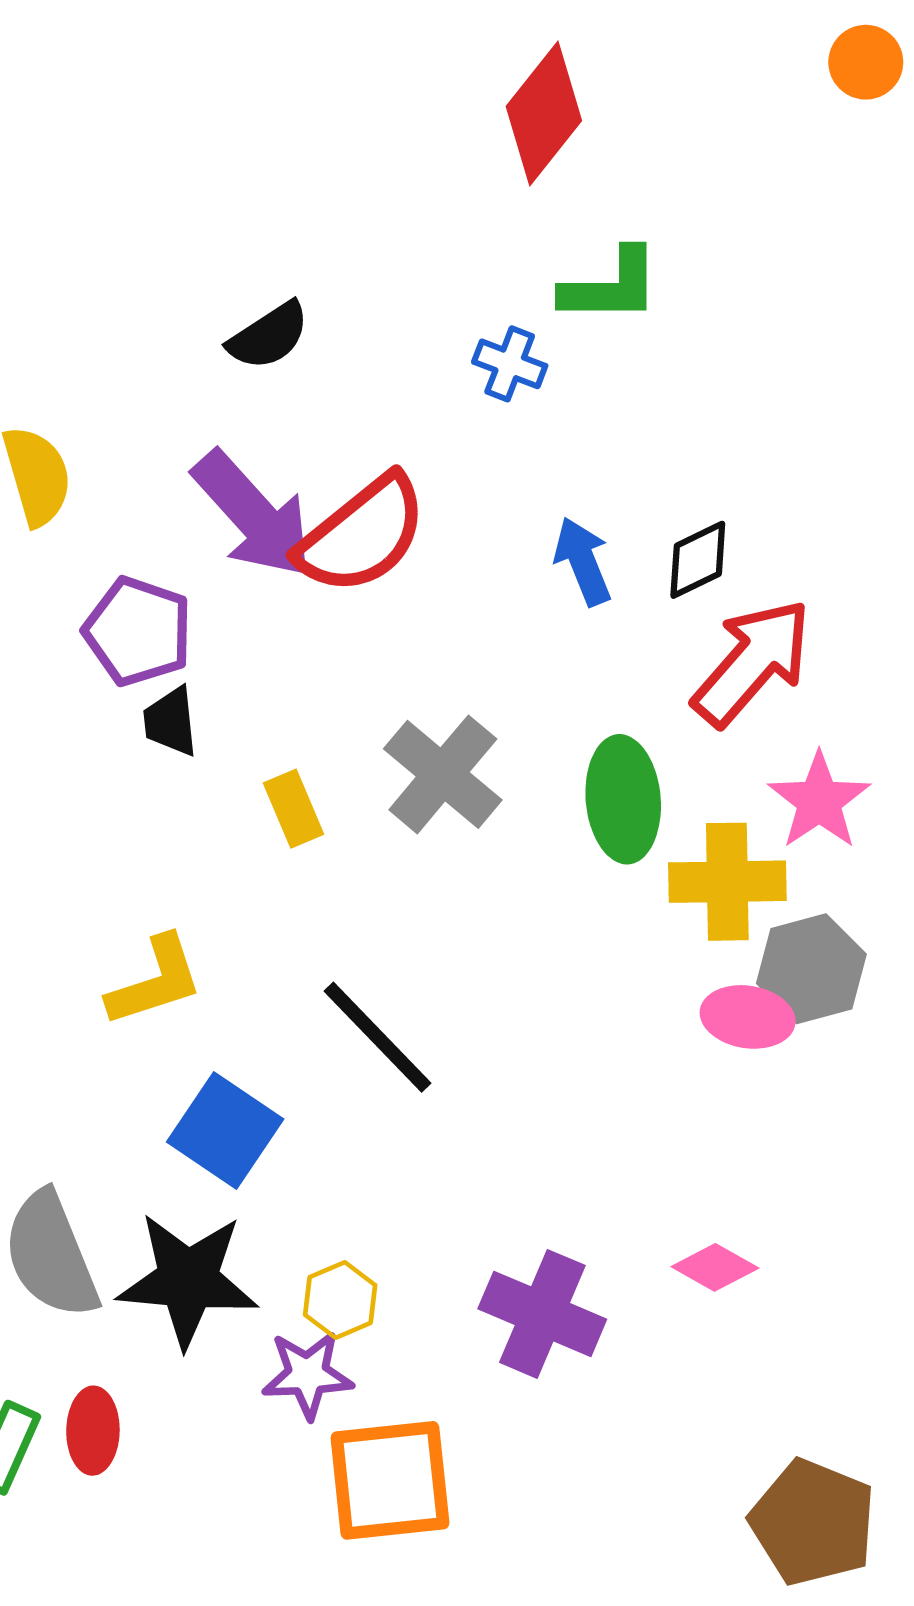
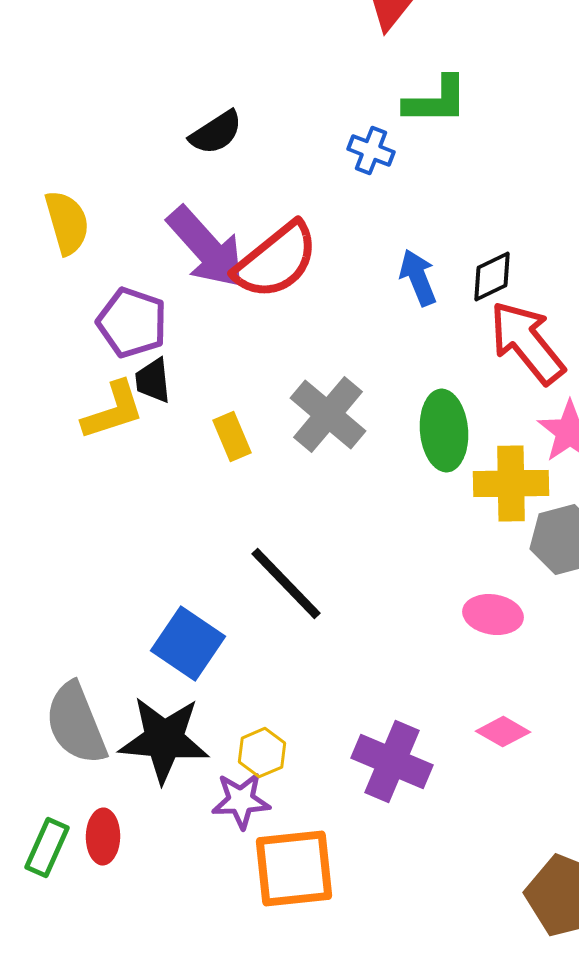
red arrow: (752, 662) -> (527, 343), turned -80
yellow L-shape: (155, 981) -> (113, 411), moved
pink ellipse: (748, 1017) -> (493, 615), moved

